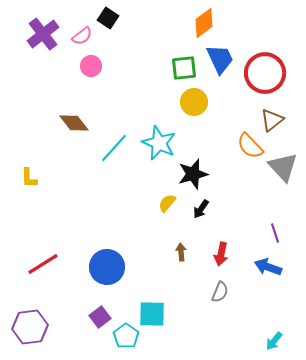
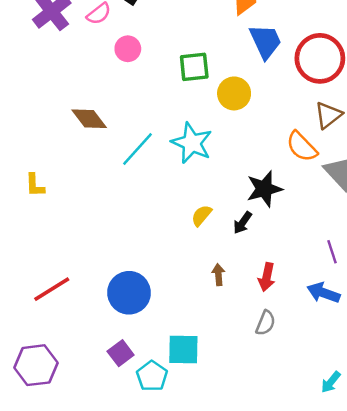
pink circle: (91, 66) -> (128, 49), moved
green square: (184, 68) -> (194, 67), moved
black star: (193, 174) -> (264, 189), moved

